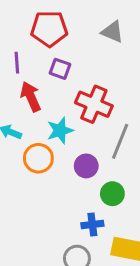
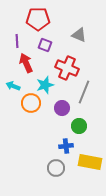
gray triangle: (112, 32) -> (79, 35), moved

